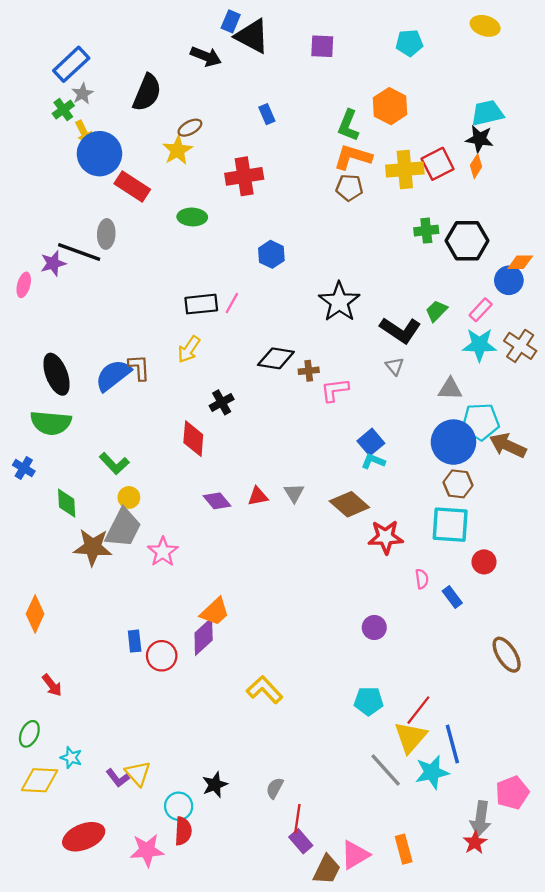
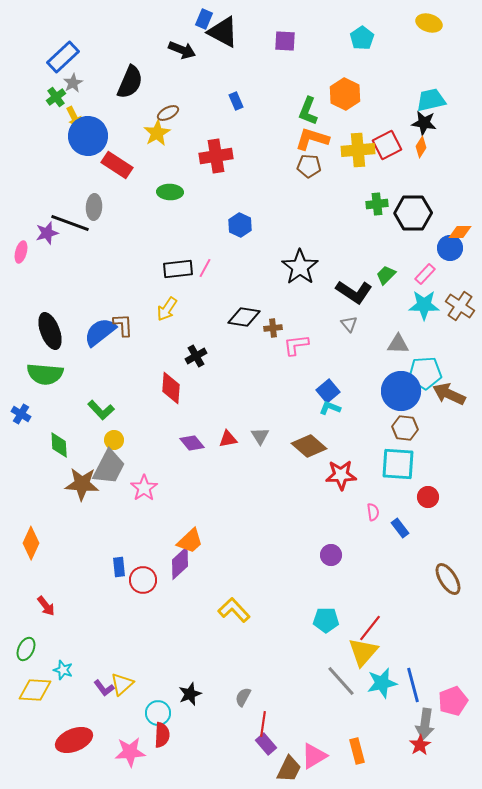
cyan pentagon: (409, 43) -> (362, 38), turned -30
blue line: (452, 744) -> (413, 685), moved
yellow triangle: (138, 773) -> (122, 684), turned 30

